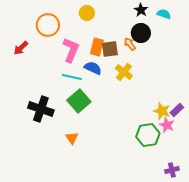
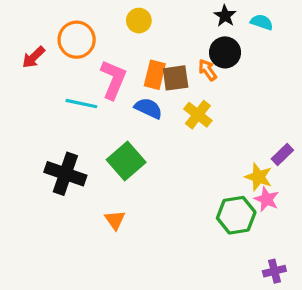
red arrow: (21, 48) -> (34, 57), moved
cyan line: (72, 77) -> (81, 104), moved
purple rectangle: (177, 110) -> (282, 155), moved

